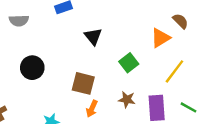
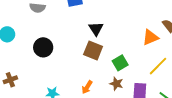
green square: (129, 63) -> (120, 63), moved
brown square: (83, 83) -> (93, 51), moved

